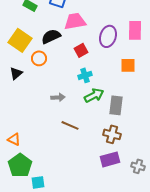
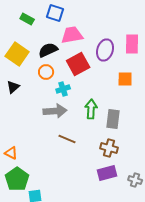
red square: (81, 50) -> (78, 64), size x1.6
orange circle: (39, 58) -> (46, 72), moved
cyan cross: (85, 75) -> (63, 89), moved
green arrow: (94, 95) -> (91, 109), turned -60
gray arrow: (58, 97) -> (55, 111), size x1.6

